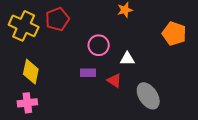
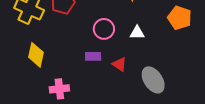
white triangle: (127, 59) -> (137, 33), moved
pink cross: (27, 103) -> (59, 89), moved

